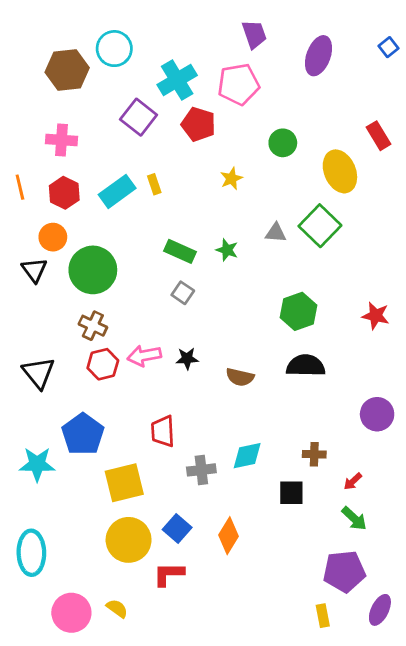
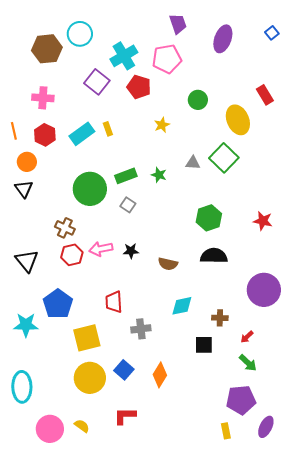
orange circle: (53, 237) -> (27, 162), moved
green rectangle: (180, 251) -> (126, 176), turned -45
green circle: (93, 270) -> (90, 189), moved
purple circle: (377, 414) -> (264, 290), size x1.4
cyan diamond: (247, 456) -> (182, 306), moved
red L-shape: (169, 574) -> (125, 416), moved

